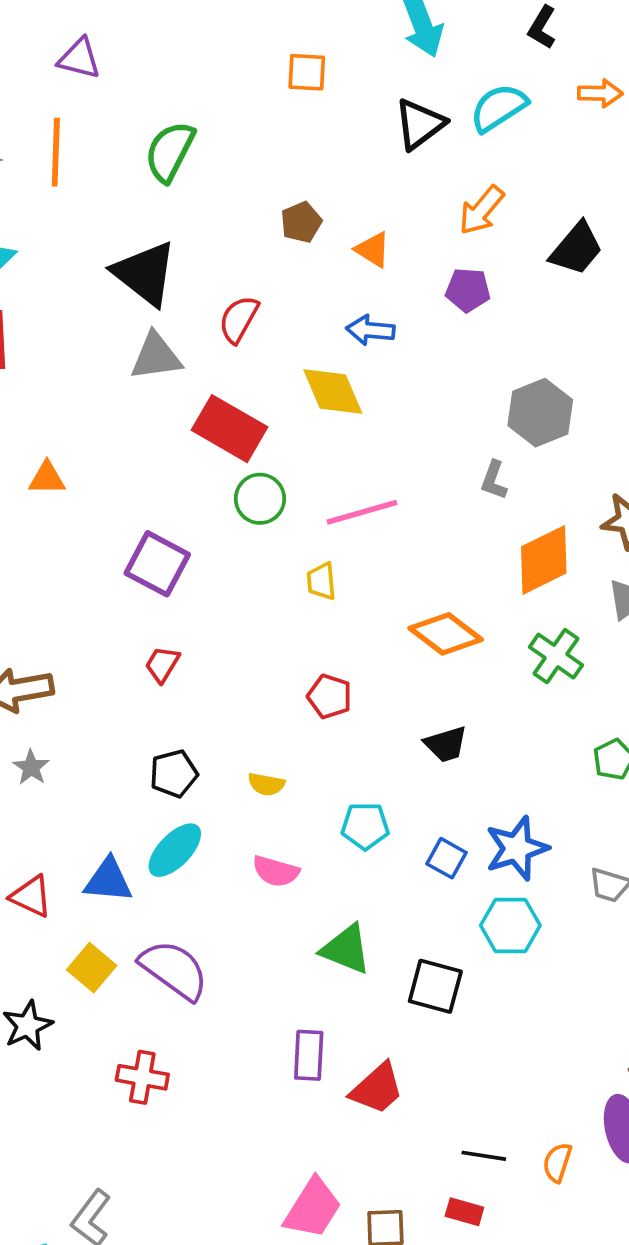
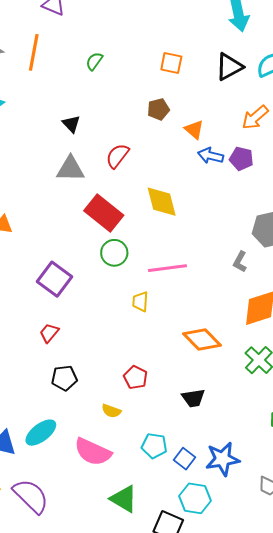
orange square: (307, 72) -> (171, 63), moved
green semicircle: (170, 152) -> (94, 61), size x0.6
black triangle: (145, 273) -> (71, 124), size x0.5
blue arrow: (370, 330) -> (211, 156), moved
red pentagon: (330, 696) -> (135, 377), moved
black pentagon: (174, 774) -> (64, 378), moved
yellow semicircle: (266, 784) -> (111, 411), moved
cyan pentagon: (365, 826) -> (154, 446), moved
pink semicircle: (276, 871) -> (93, 452), size x1.5
cyan hexagon: (510, 925) -> (195, 498), moved

